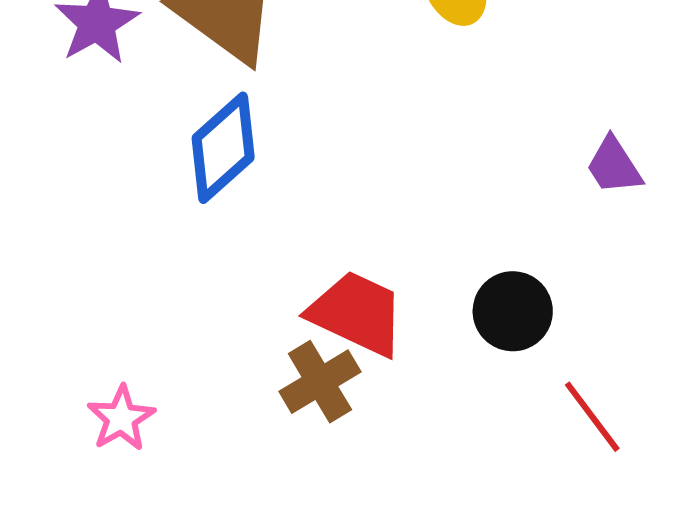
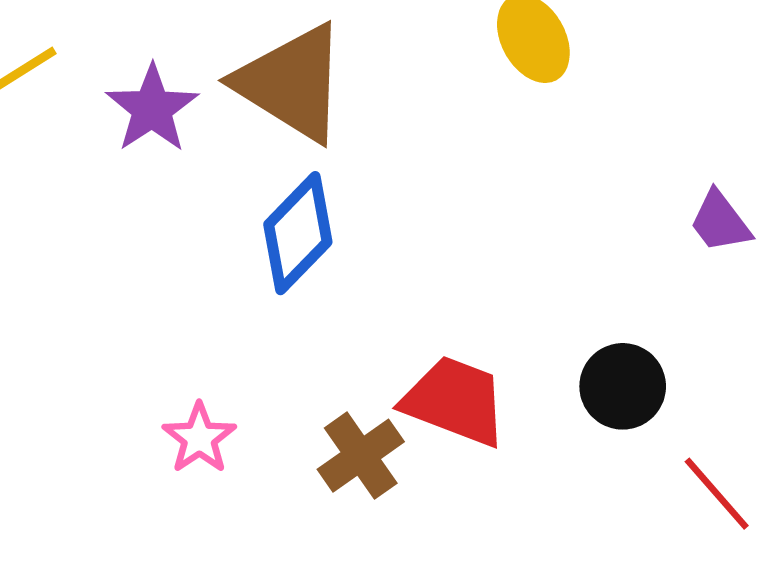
brown cross: (320, 382) -> (361, 456), moved
pink star: (121, 418) -> (199, 438), moved

